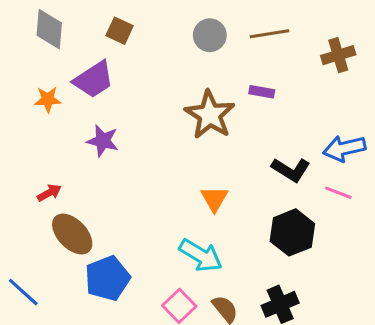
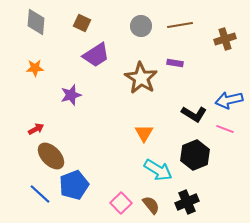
purple trapezoid: (94, 80) -> (96, 55), moved
purple star: (103, 141) -> (71, 95), turned -30
cyan arrow: (201, 255) -> (158, 170), moved
blue line: (23, 292) -> (40, 194), moved

